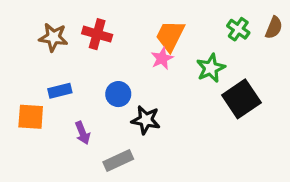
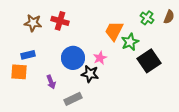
orange trapezoid: (170, 36) -> (114, 31), moved
pink star: (162, 58) -> (100, 58), moved
blue rectangle: (60, 91) -> (28, 55), moved
blue circle: (118, 94) -> (73, 58), size x1.5

